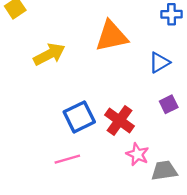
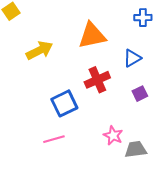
red cross: (120, 121) -> (97, 80), moved, turned 30

